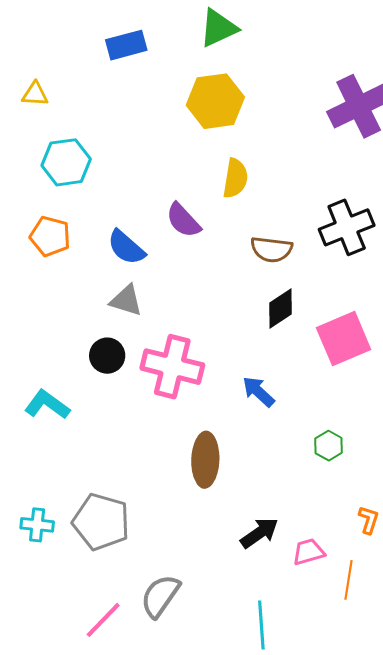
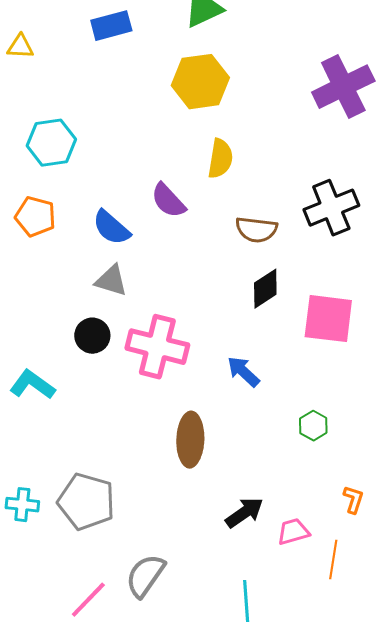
yellow triangle: (35, 94) -> (20, 47), moved
pink square: (344, 339) -> (328, 319), turned 30

